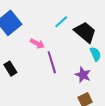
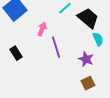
pink arrow: (37, 44) -> (42, 29), turned -96

